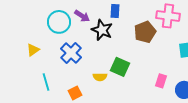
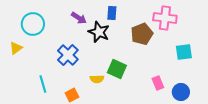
cyan circle: (59, 22) -> (33, 24), moved
yellow triangle: (33, 50) -> (16, 48), moved
pink rectangle: (161, 81) -> (158, 83), turned -40

